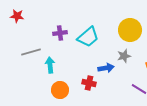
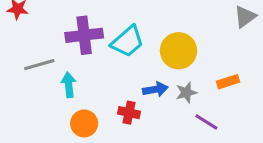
yellow circle: (130, 30) -> (179, 51), moved
purple cross: (60, 33) -> (84, 35), size x1.6
gray star: (124, 56) -> (186, 93), moved

